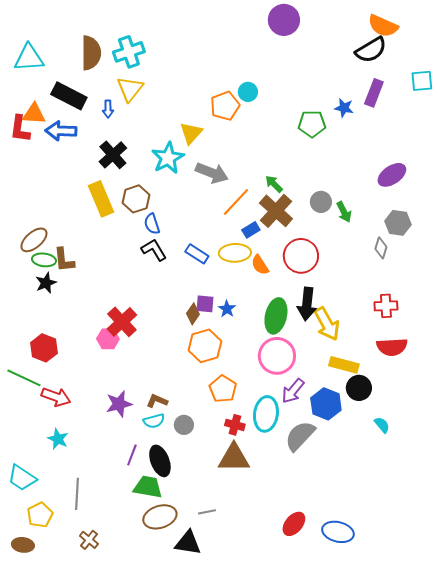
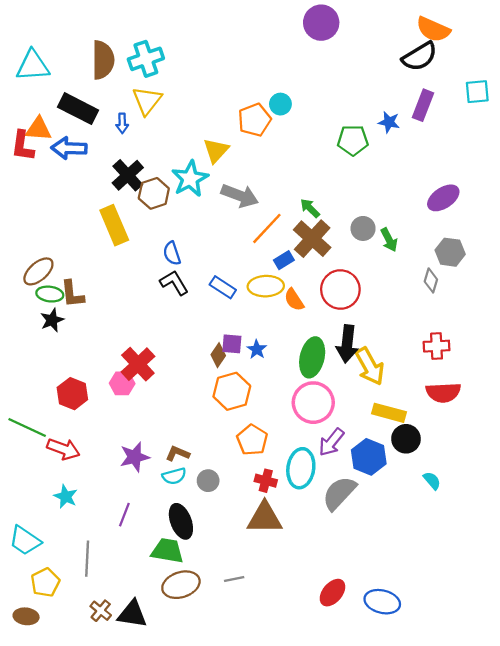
brown hexagon: (136, 199) -> (154, 193), moved
red hexagon: (44, 348) -> (72, 394), moved
purple line: (132, 455) -> (124, 515), moved
black triangle: (188, 543) -> (132, 614), moved

